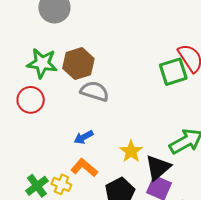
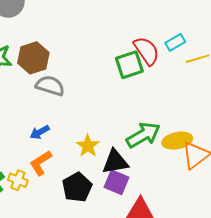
black triangle: (158, 167) -> (115, 162), turned 32
orange L-shape: (84, 168) -> (41, 163), turned -72

